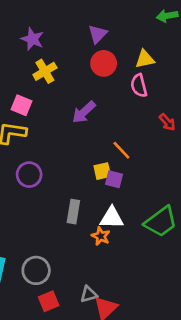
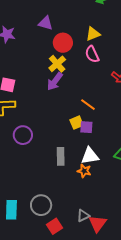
purple triangle: (98, 34) -> (46, 23), moved, turned -49
yellow cross: (45, 71) -> (57, 64), moved

